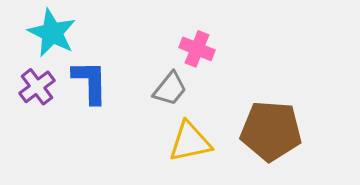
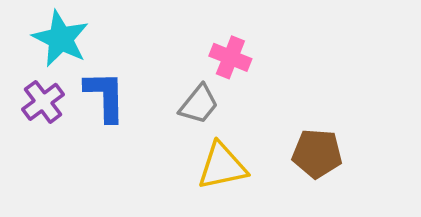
brown pentagon: (271, 131) -> (317, 153), size x0.7

